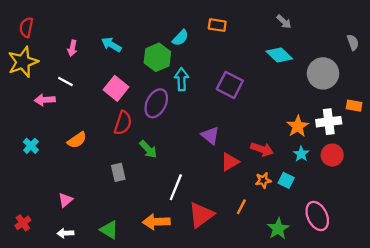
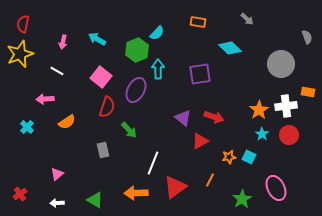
orange rectangle: (217, 25) -> (198, 22), moved
cyan diamond: (279, 55) -> (230, 48), moved
purple square: (230, 85) -> (200, 74), turned -35
pink arrow: (45, 100) -> (45, 99), moved
red arrow: (262, 149) -> (214, 117), moved

